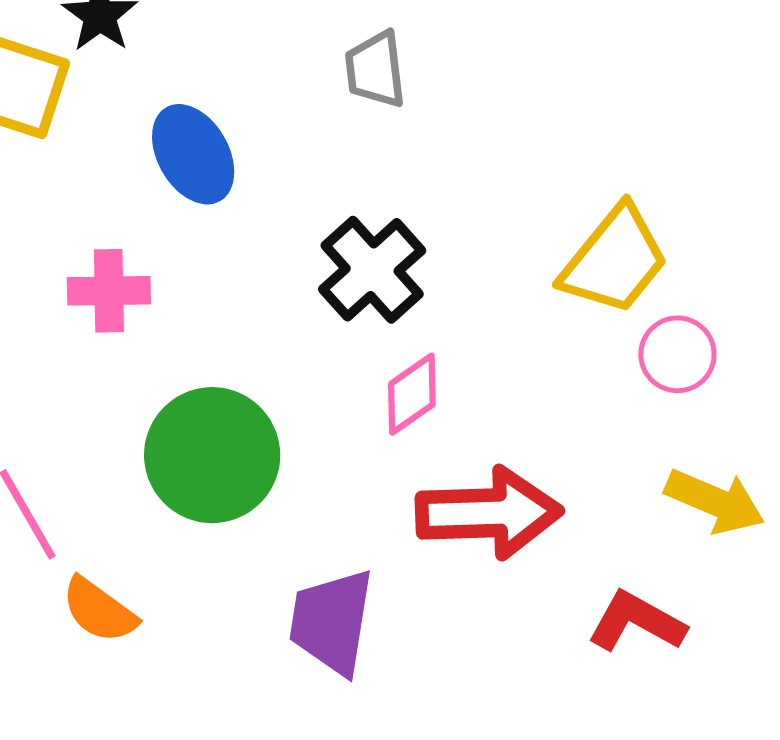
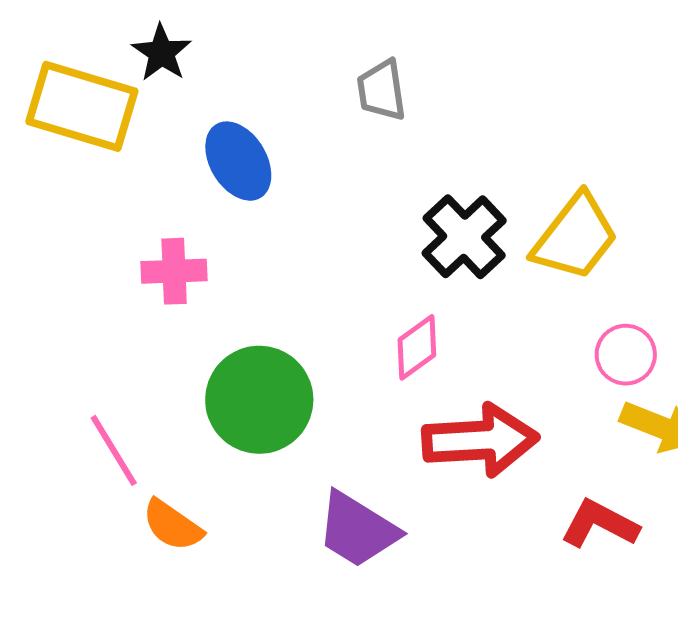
black cross: (372, 270) -> (464, 237), moved
pink circle: (677, 354) -> (626, 355), moved
purple trapezoid: (332, 622) -> (357, 530), turned -66

